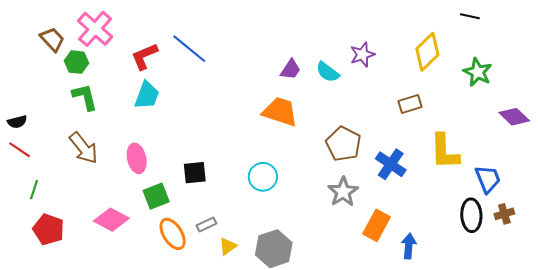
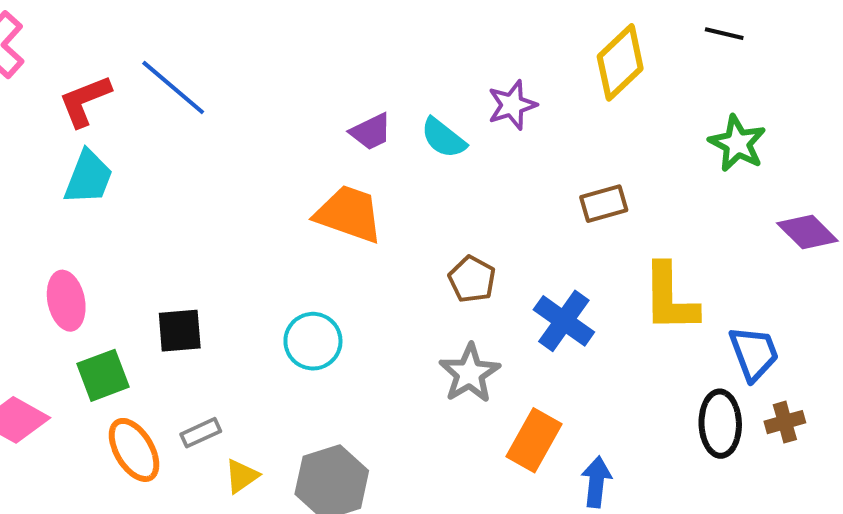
yellow diamond: (427, 52) -> (620, 62), moved
purple trapezoid: (291, 69) -> (371, 132), turned 30
brown pentagon: (343, 144) -> (472, 279), size x0.7

